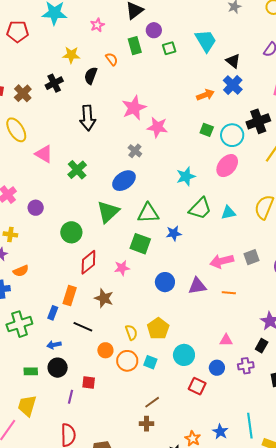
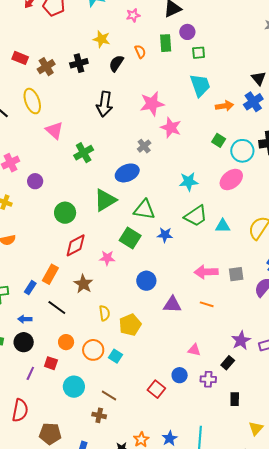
cyan trapezoid: (206, 41) -> (200, 85), moved
purple triangle: (197, 286) -> (172, 305), moved
yellow semicircle: (131, 332) -> (104, 313), moved
orange circle: (105, 350) -> (66, 342), moved
cyan circle: (184, 355) -> (74, 387), moved
brown line: (152, 402) -> (109, 396), turned 56

